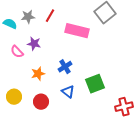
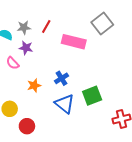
purple star: (34, 44) -> (26, 48), moved
blue triangle: (68, 92) -> (65, 104), size x1.5
red circle: (41, 102) -> (27, 126), moved

